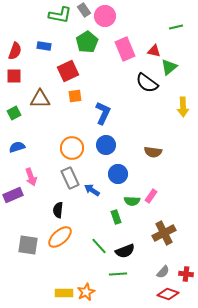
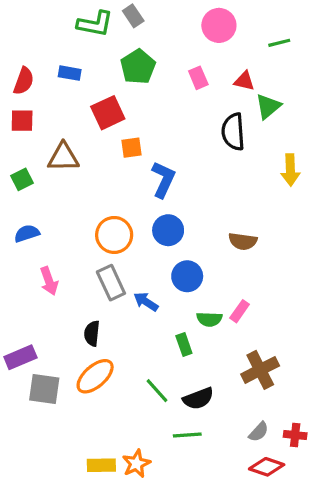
pink circle: (105, 16) -> (219, 25), moved
pink rectangle: (125, 49) -> (198, 78), size x0.6
black semicircle: (147, 83) -> (233, 132), turned 50
orange square: (75, 96) -> (132, 148), moved
purple rectangle: (13, 195) -> (20, 357), moved

